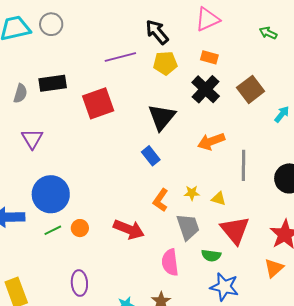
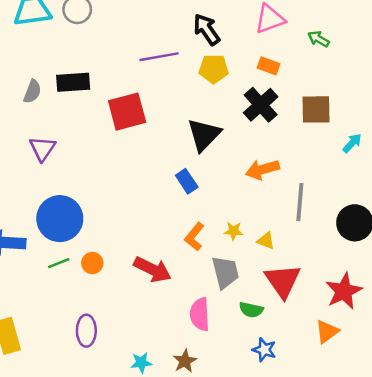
green arrow: (268, 33) -> (319, 39), moved
brown square: (251, 89) -> (316, 109), turned 32
blue star: (224, 287) -> (264, 350), size x0.7

